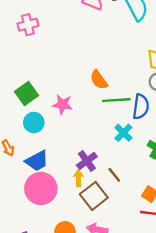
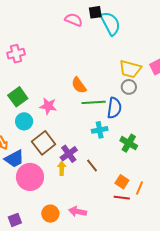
pink cross: (28, 25) -> (16, 54), moved
cyan cross: (123, 133) -> (100, 130), turned 35
blue trapezoid: (37, 161) -> (14, 159), moved
brown square: (94, 196) -> (44, 143), moved

